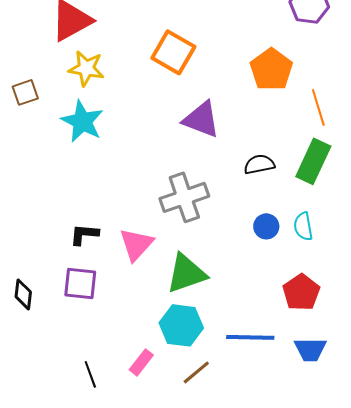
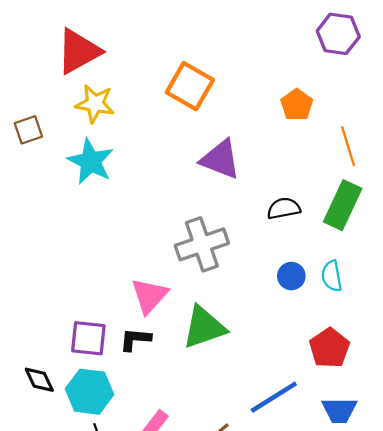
orange pentagon: (271, 69) -> (297, 105), size x0.7
black L-shape: (84, 234) -> (135, 339), moved
black diamond: (23, 294) -> (39, 380), moved, turned -32
cyan hexagon: (181, 325) -> (89, 392), moved
blue line: (250, 337) -> (274, 397), turned -33

